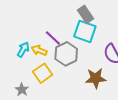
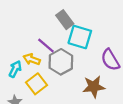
gray rectangle: (86, 14) -> (65, 20), moved
cyan arrow: (23, 50) -> (15, 69), moved

